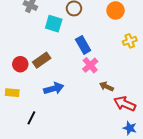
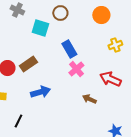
brown arrow: (106, 86) -> (89, 99), moved
red arrow: (125, 104) -> (110, 79), moved

